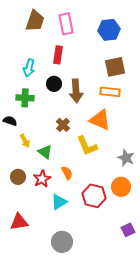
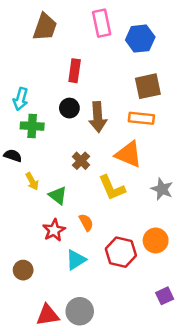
pink rectangle: (66, 24) -> (102, 23), moved
cyan arrow: (29, 68) -> (21, 99), moved
gray star: (126, 158) -> (162, 189), moved
brown circle: (18, 177) -> (23, 270), moved
red triangle: (19, 222) -> (48, 315), moved

